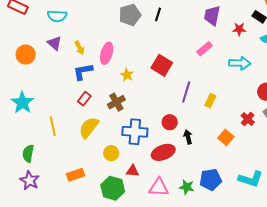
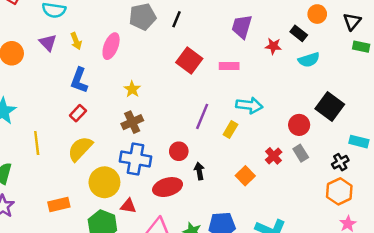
yellow arrow: (80, 48) -> (76, 41), moved
pink rectangle: (205, 49) -> (229, 66), turned 35
pink ellipse: (107, 53) -> (111, 46), moved
cyan arrow: (240, 63) -> (249, 105), moved
red square: (162, 65) -> (189, 61), moved
blue L-shape: (83, 72) -> (79, 80), turned -65
brown cross: (116, 102) -> (132, 122), moved
yellow circle: (111, 153) -> (104, 182), size x1.6

